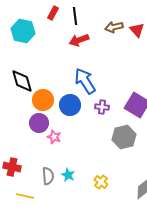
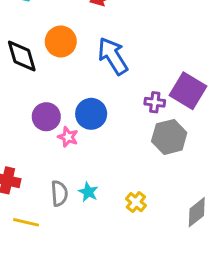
orange circle: (43, 100) -> (61, 41), moved
blue circle: (70, 105) -> (91, 114), moved
purple cross: (102, 107) -> (155, 102), moved

